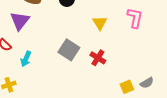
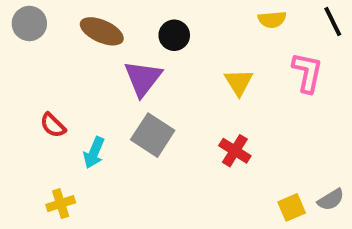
purple triangle: (20, 21) -> (143, 78), moved
gray square: (69, 50) -> (153, 135), moved

